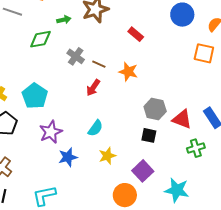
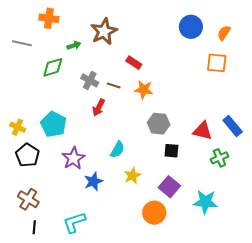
red rectangle: (136, 34) -> (134, 63), moved
red arrow: (93, 88) -> (99, 107), moved
gray hexagon: (155, 109) -> (159, 124), moved

